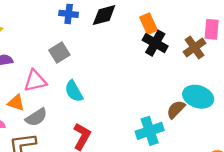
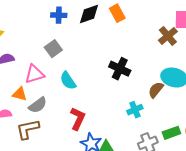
orange rectangle: (149, 24) -> (117, 13), moved
black cross: (155, 43) -> (120, 69), moved
cyan cross: (150, 131) -> (135, 110), size x0.7

